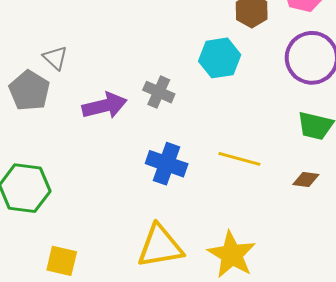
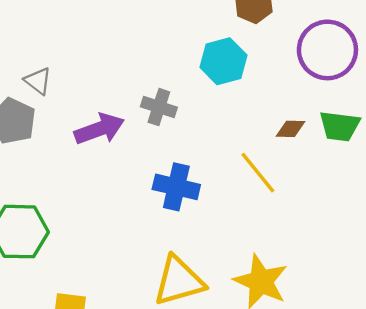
yellow line: (239, 159) -> (258, 173), turned 42
brown diamond: (306, 179) -> (291, 129), moved

